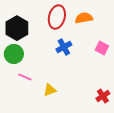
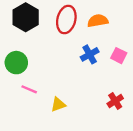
black hexagon: (17, 28) -> (26, 17), moved
blue cross: (64, 47) -> (90, 54), moved
red cross: (103, 96) -> (115, 101), moved

